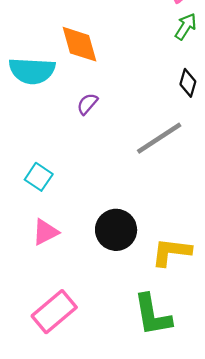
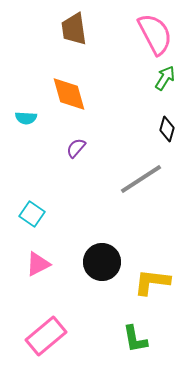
cyan semicircle: (32, 71) -> (26, 118), size x0.5
green L-shape: (153, 315) -> (135, 339), size x0.7

